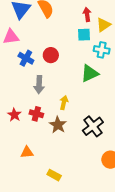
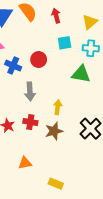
red arrow: (87, 14) -> (56, 16), moved
cyan square: (84, 35) -> (65, 43), moved
green triangle: (90, 73) -> (81, 74), turned 42
brown star: (58, 125) -> (54, 131), turned 30

